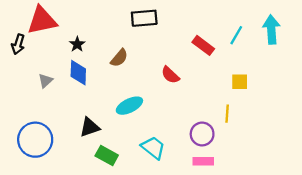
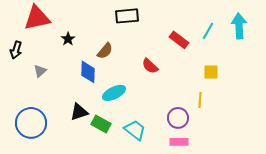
black arrow: (18, 44) -> (16, 50), moved
blue diamond: (78, 73) -> (88, 72), moved
green rectangle: (107, 156) -> (101, 124), moved

